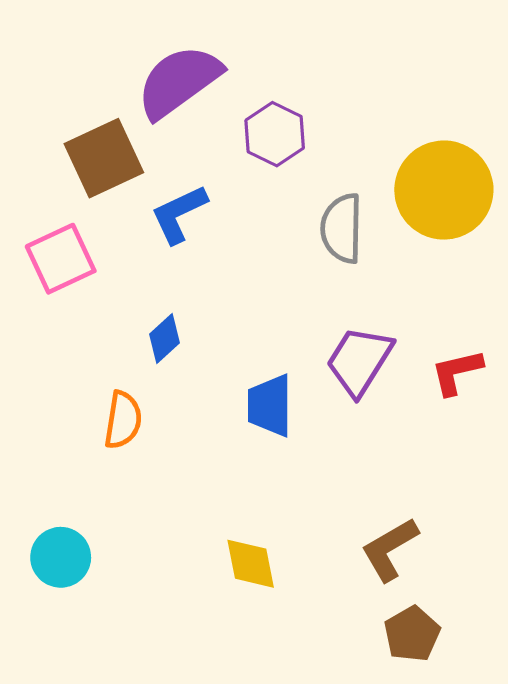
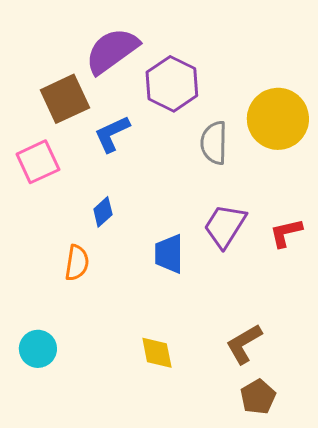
purple hexagon: (275, 134) -> (172, 84), size x1.4

